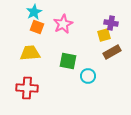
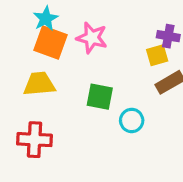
pink star: (63, 24) -> (92, 38), turned -30
orange square: (37, 27) -> (50, 42), size x1.5

